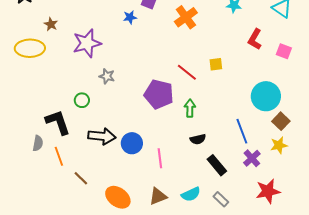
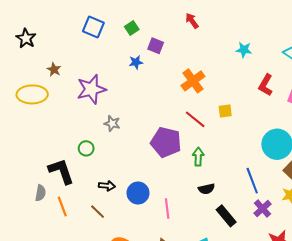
orange cross: (186, 17) -> (193, 81), moved
black arrow: (102, 136) -> (107, 186), size x0.6
brown line: (81, 178) -> (98, 212), moved

